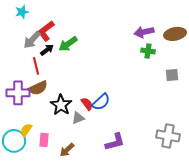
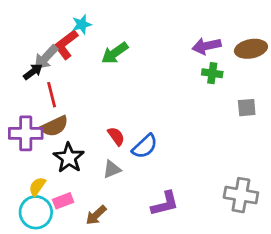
cyan star: (22, 12) -> (82, 24), moved
green arrow: (68, 44) -> (115, 53), moved
black arrow: (47, 50) -> (33, 72), moved
red semicircle: (87, 104) -> (116, 136), moved
black star: (61, 105) -> (69, 158), moved
pink rectangle: (44, 140) -> (63, 201), turned 64
cyan circle: (14, 141) -> (36, 212), moved

